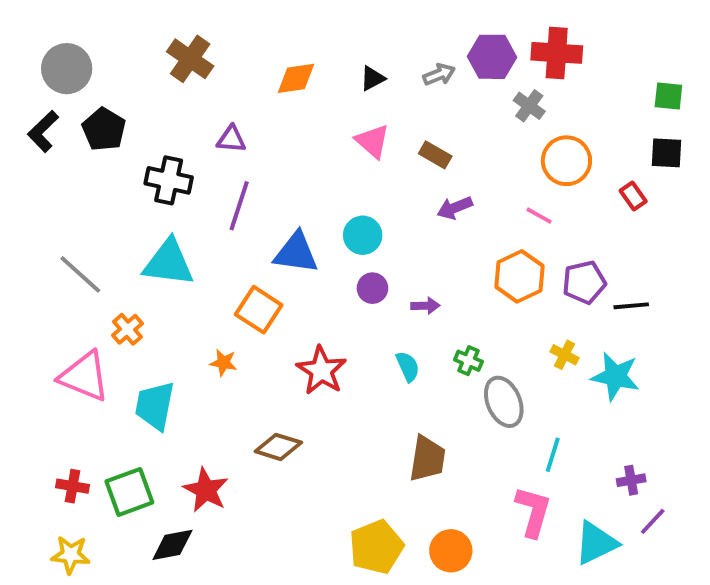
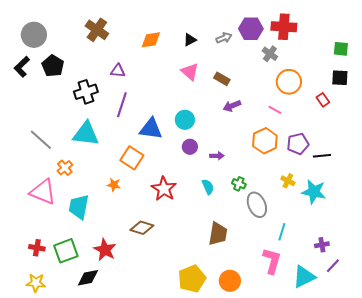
black cross: (169, 180) -> (86, 92), turned -30

